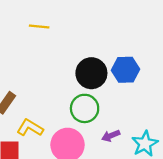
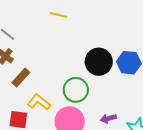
green circle: (85, 108) -> (76, 90), moved

